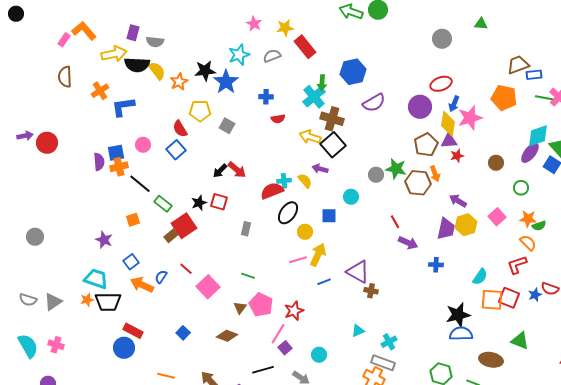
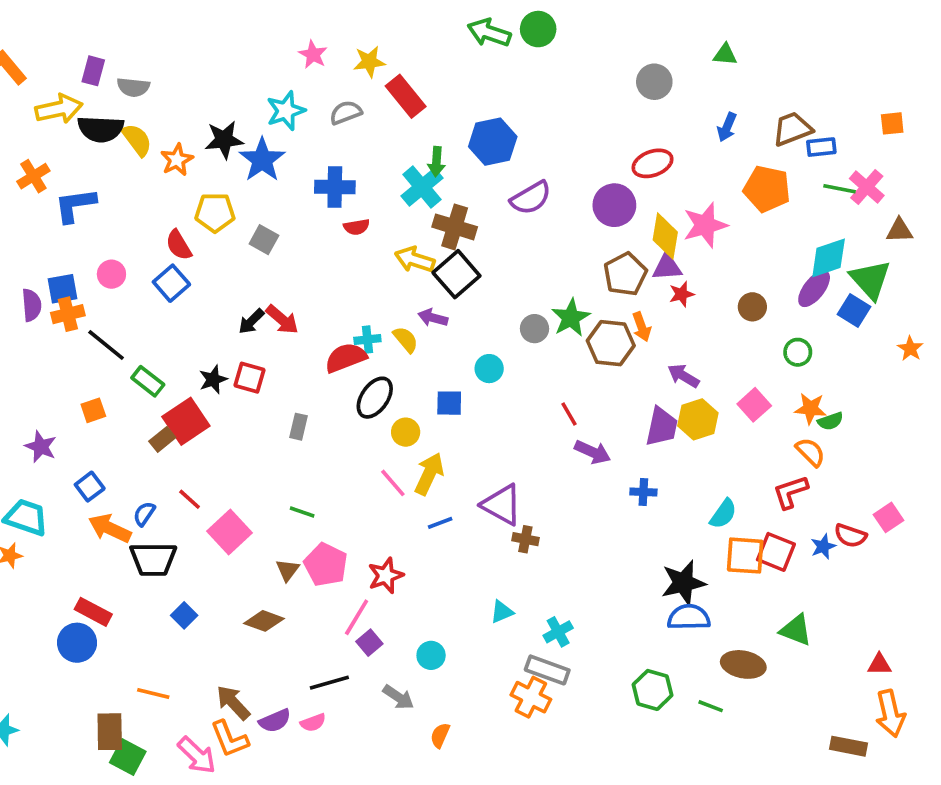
blue cross: (266, 97) -> (335, 187), size x1.5
blue arrow: (454, 104) -> (727, 127), moved
green star: (396, 169) -> (571, 318), turned 30
pink line: (298, 260) -> (393, 483), turned 66
black trapezoid: (108, 302) -> (153, 559), moved

